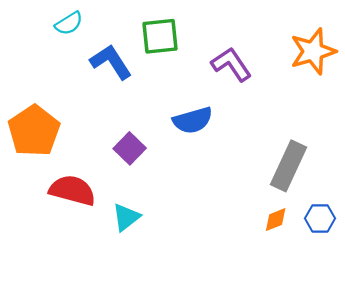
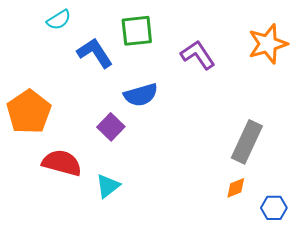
blue semicircle: (193, 120) -> (141, 95), moved
blue hexagon: (320, 218) -> (274, 208), moved

